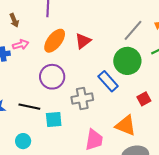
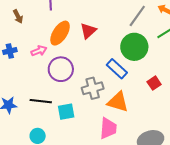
pink arrow: (21, 45) -> (39, 51), moved
orange triangle: (126, 125) -> (118, 102), moved

